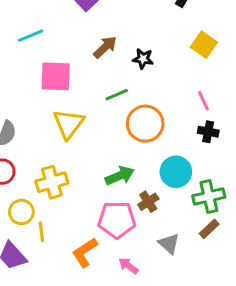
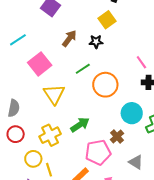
yellow square: (204, 45) -> (107, 20), moved, turned 30
pink square: (56, 76) -> (40, 64), turned -30
green arrow: (120, 176) -> (80, 125), moved

